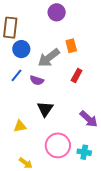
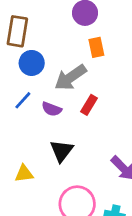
orange rectangle: (71, 46) -> (96, 47), moved
red rectangle: (77, 75) -> (89, 105), moved

